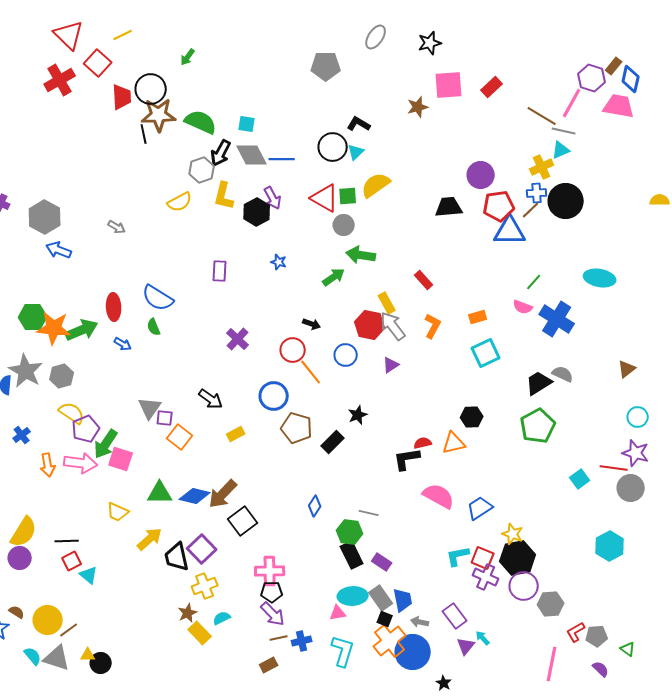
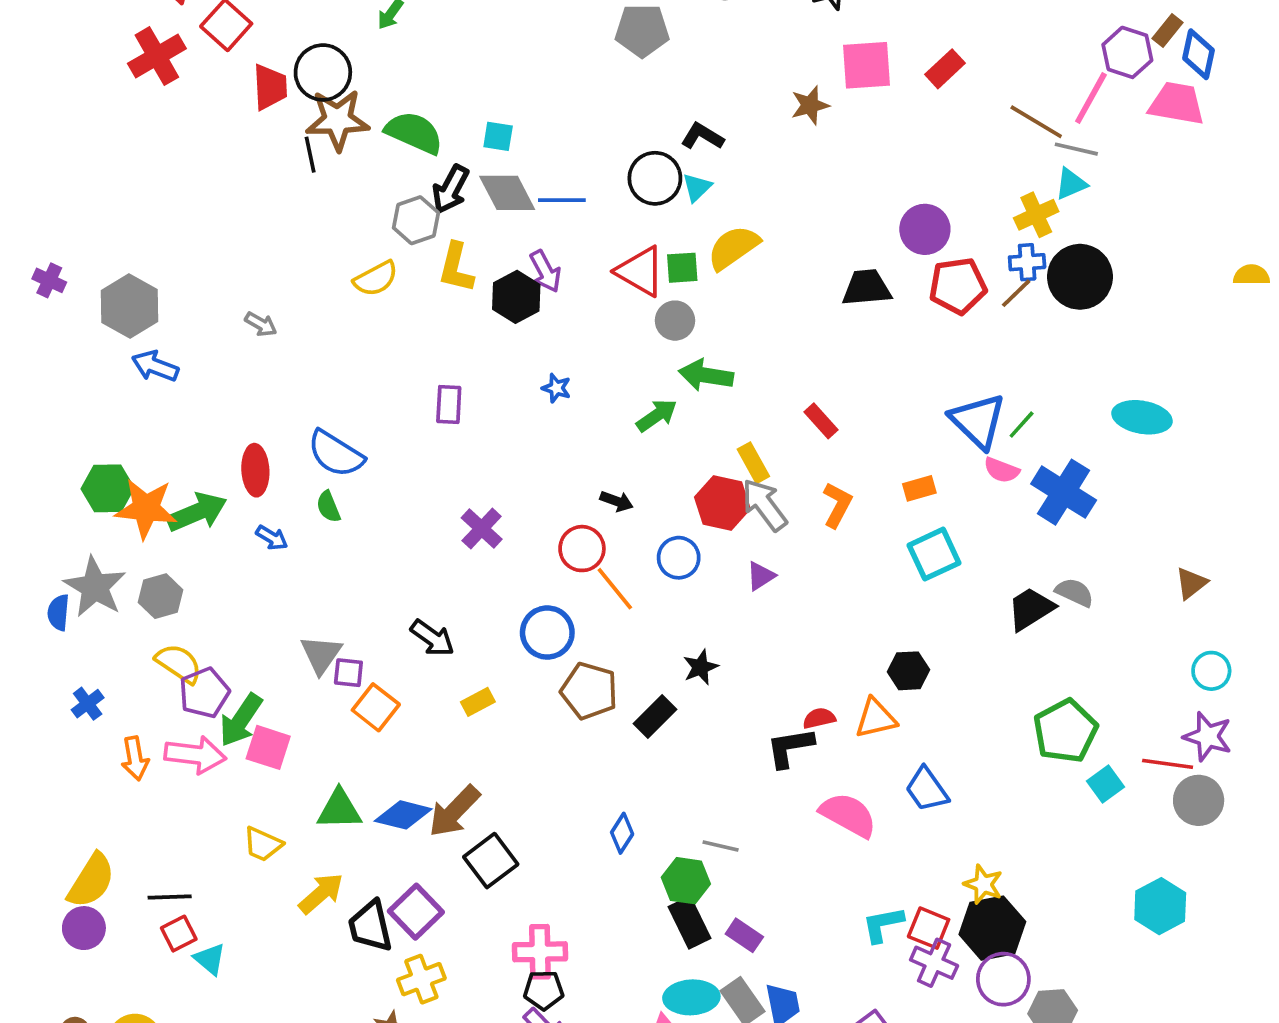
blue triangle: (510, 231) -> (978, 421), moved, turned 44
green pentagon: (538, 426) -> (1065, 731), moved
blue trapezoid: (480, 508) -> (927, 789), moved, turned -92

